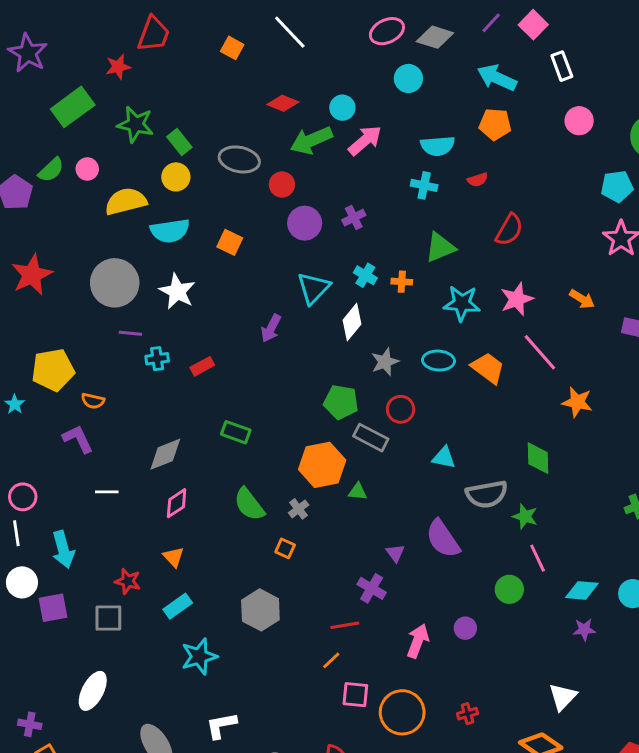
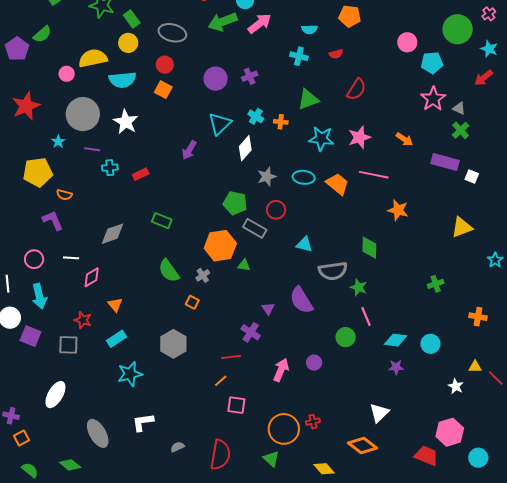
pink circle: (579, 121) -> (407, 42), moved
cyan semicircle: (438, 146) -> (309, 29), size x0.7
pink circle: (87, 169) -> (67, 74), moved
red circle: (282, 185) -> (165, 65), moved
pink line: (540, 352) -> (374, 175), turned -40
cyan star: (15, 404) -> (58, 142), moved
pink circle: (23, 497) -> (34, 259), moved
pink diamond: (177, 503) -> (92, 277), moved
purple square: (53, 608) -> (31, 336), turned 30
orange circle: (402, 712) -> (284, 429), moved

